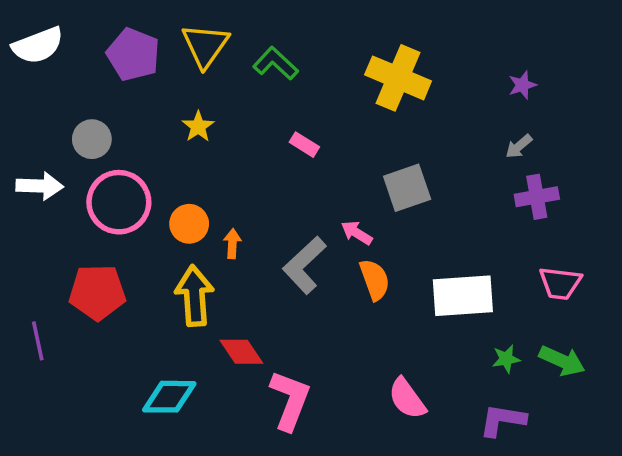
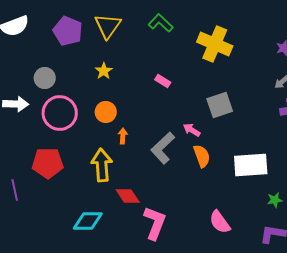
green L-shape: (276, 63) -> (161, 23), moved
orange circle: (189, 224) -> (106, 112), moved

